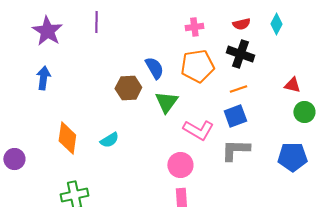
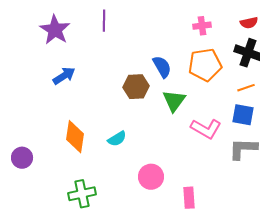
blue arrow: (43, 78) -> (64, 76), moved, turned 50
blue square: (235, 116) -> (243, 115), turned 30
pink circle: (180, 165) -> (151, 177), moved

